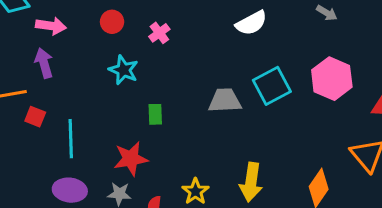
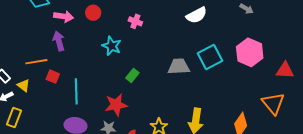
red circle: (112, 22) -> (93, 13), moved
pink cross: (159, 33) -> (135, 21), turned -32
green rectangle: (155, 114) -> (132, 75), turned 40

